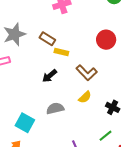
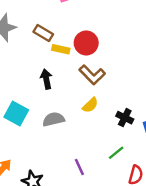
red circle: (106, 40) -> (86, 43), moved
black arrow: (50, 76) -> (46, 79), turned 119
cyan square: (25, 123) -> (16, 114), moved

